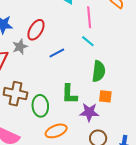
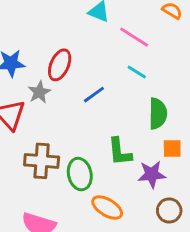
pink line: (89, 17) -> (134, 37), turned -45
orange ellipse: (56, 131) -> (107, 208), turned 60

